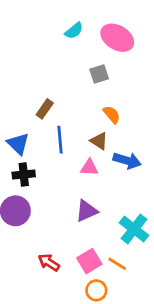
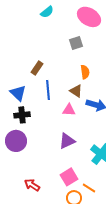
cyan semicircle: (74, 31) -> (47, 12), moved
orange semicircle: (112, 114) -> (85, 72), turned 32
red arrow: (49, 262) -> (32, 185), moved
orange line: (117, 264) -> (89, 188), moved

